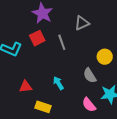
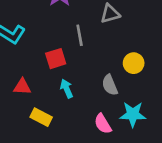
red square: (37, 38) -> (56, 59), moved

